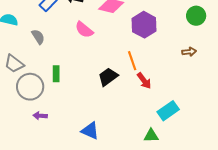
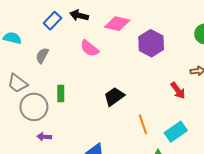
gray semicircle: (38, 37) -> (42, 56), turned -119
orange line: (132, 61) -> (143, 124), moved
red arrow: (144, 81) -> (178, 90), moved

